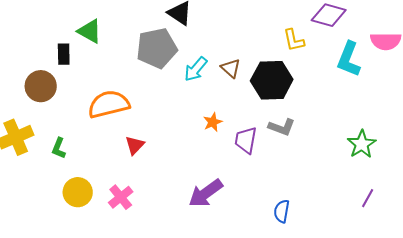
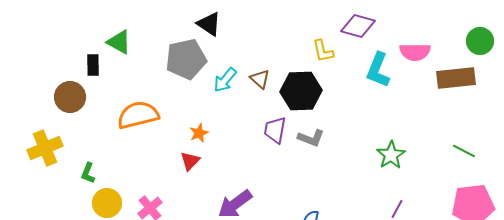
orange star: (213, 122) -> (199, 133), moved
purple trapezoid: (246, 140) -> (275, 130), moved
red triangle: (135, 145) -> (190, 161), moved
green L-shape: (59, 148) -> (88, 173), moved

